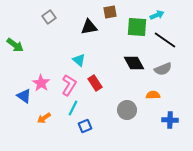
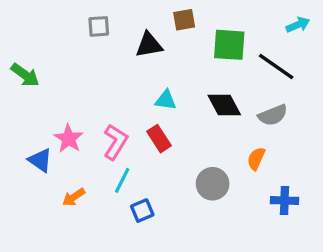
cyan arrow: (157, 15) -> (298, 25), moved
gray square: (49, 17) -> (99, 26), moved, turned 32
cyan triangle: (79, 60) -> (166, 100), moved, turned -32
orange semicircle: (153, 95) -> (256, 159), turned -64

